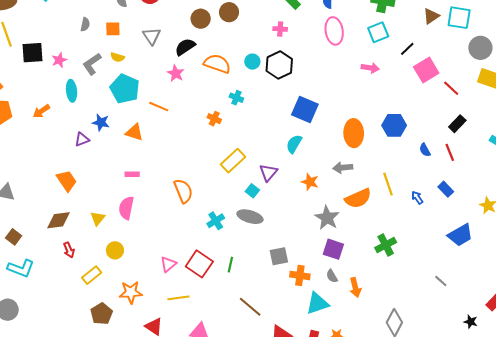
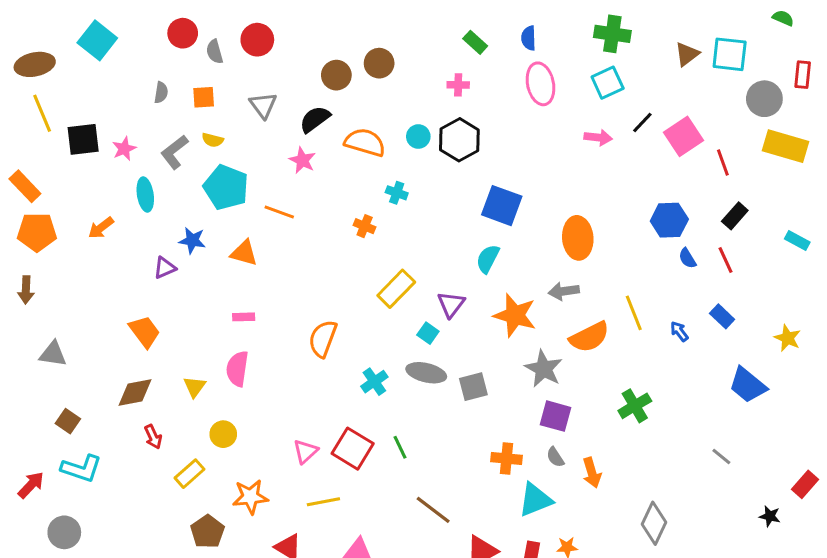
black line: (407, 49) -> (642, 122), moved
red line: (451, 88) -> (723, 162), turned 30
blue hexagon: (394, 125) -> (669, 220), moved
orange star: (310, 182) -> (515, 315), size x1.6
orange semicircle: (183, 191) -> (323, 339), turned -135
blue trapezoid: (460, 235) -> (748, 385), turned 72
gray square: (279, 256) -> (473, 387), moved
green line: (230, 265) -> (400, 447), turned -35

